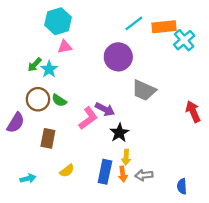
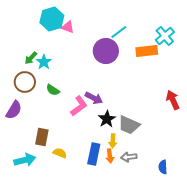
cyan line: (134, 23) -> (119, 32), moved
orange rectangle: (164, 27) -> (147, 51), moved
pink triangle: (65, 47) -> (68, 27), moved, turned 32
gray trapezoid: (144, 90) -> (129, 125), moved
brown circle: (38, 99) -> (25, 82), moved
brown rectangle: (48, 138) -> (42, 137), moved
yellow semicircle: (67, 171) -> (60, 153), turned -120
cyan arrow: (28, 178) -> (25, 160), size x1.5

